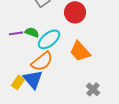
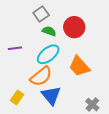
green semicircle: (32, 32) -> (49, 31), moved
blue triangle: (33, 79) -> (51, 95), moved

